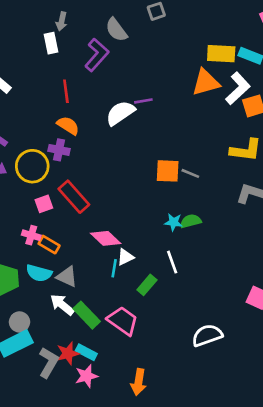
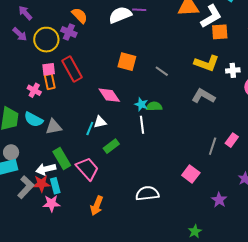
orange square: (168, 171) -> (127, 62), moved
pink diamond: (106, 238) -> (109, 95), moved
orange rectangle: (49, 245) -> (50, 82), moved, turned 35
white line: (172, 262) -> (142, 125), moved
gray triangle: (67, 277) -> (54, 127), turned -48
white arrow: (62, 305) -> (46, 169), moved, turned -66
cyan rectangle: (86, 352) -> (55, 186), turned 35
orange arrow: (139, 382) -> (97, 206), moved

